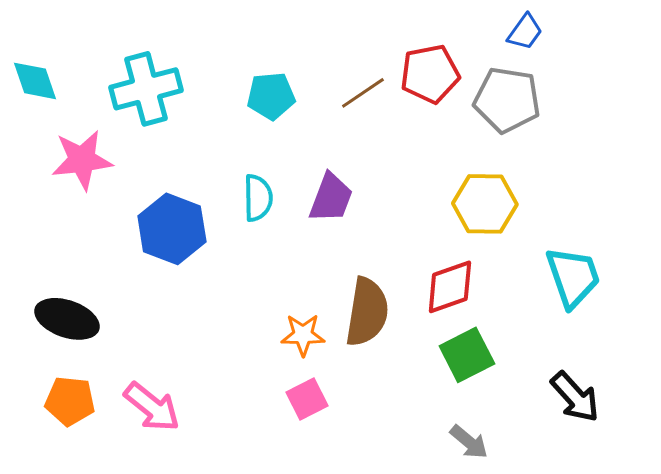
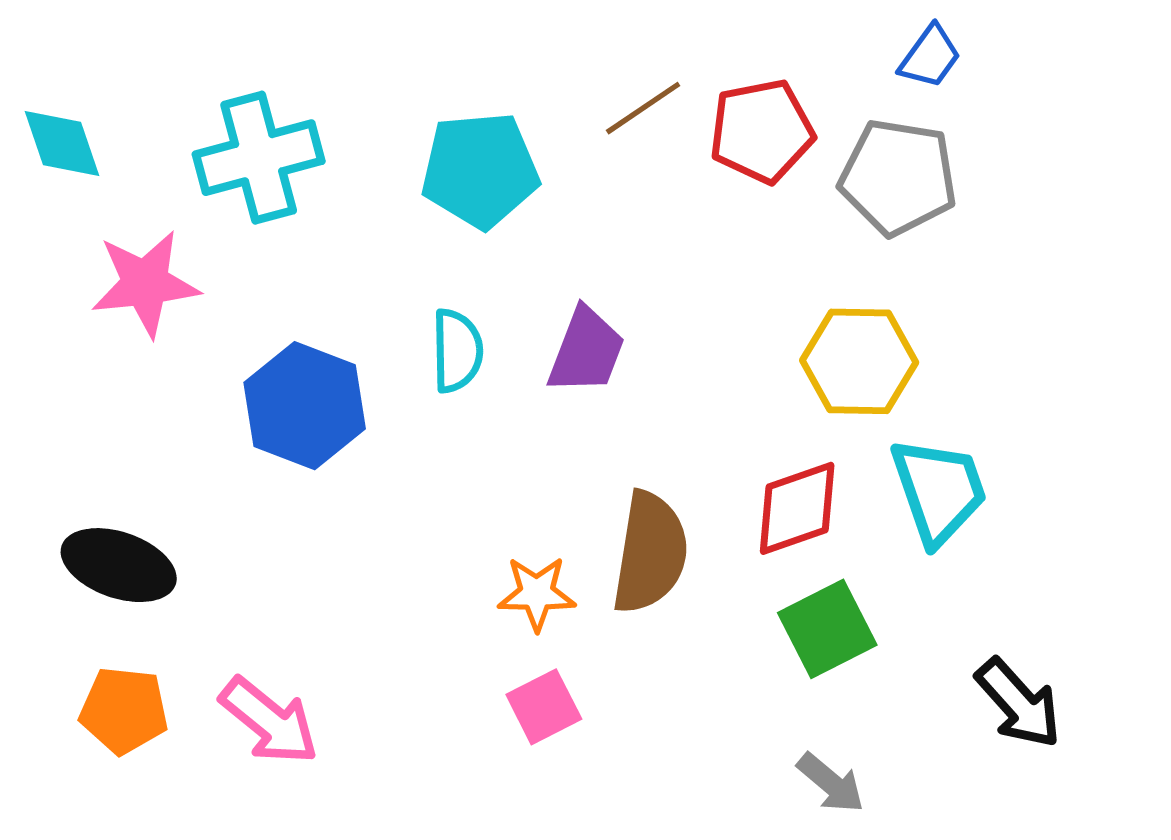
brown line: (363, 93) -> (643, 108), moved
cyan pentagon: (271, 96) -> (480, 170), size x1.4
cyan trapezoid: (573, 277) -> (939, 491), moved

